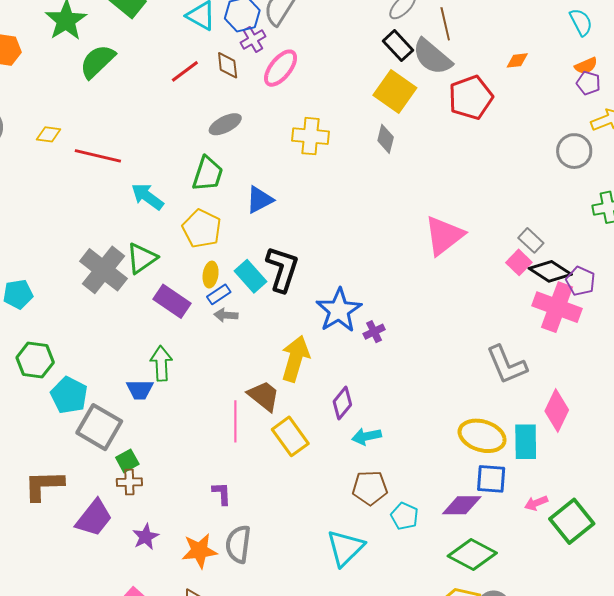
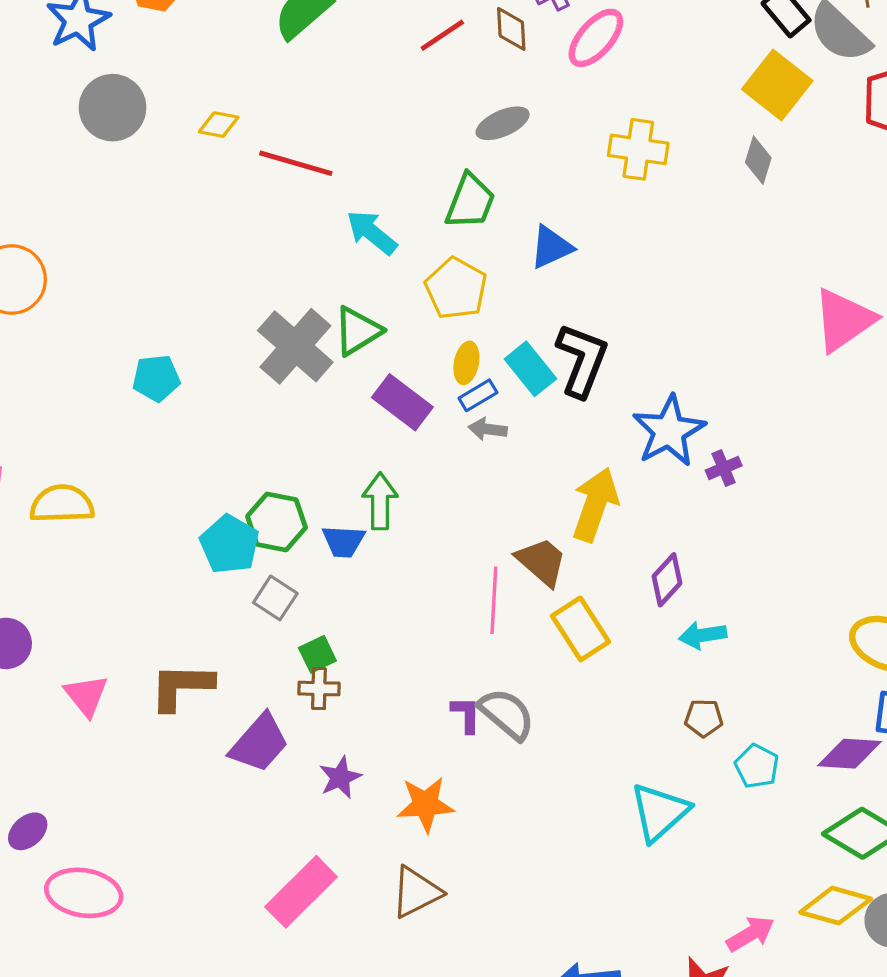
green hexagon: (35, 360) -> (277, 522), moved
gray square: (99, 427) -> (275, 598), size x0.6
brown pentagon: (370, 488) -> (704, 718), size x0.7
gray semicircle: (238, 544) -> (507, 714), moved, turned 120

